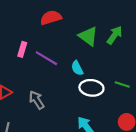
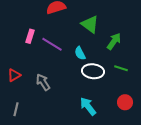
green arrow: (115, 35) -> (114, 41), moved

